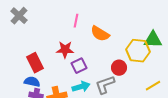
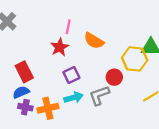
red star: (65, 50) -> (60, 47), moved, turned -30
blue semicircle: (32, 82) -> (21, 92), turned -35

